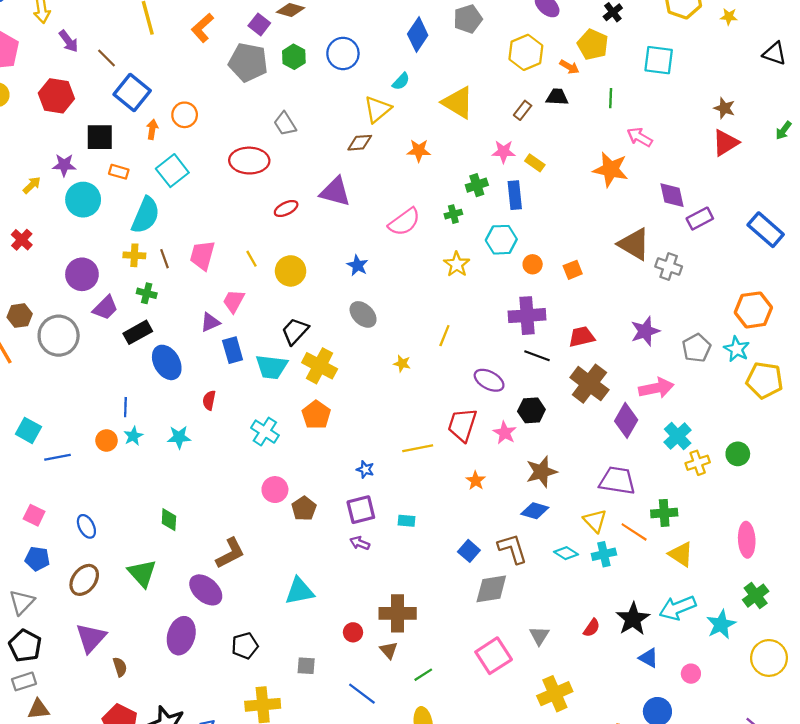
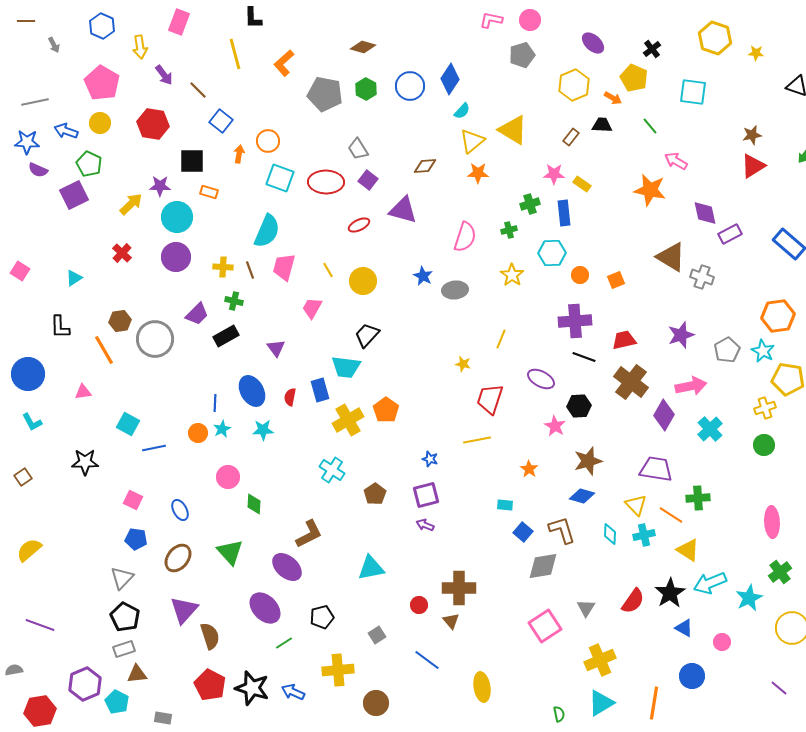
purple square: (259, 24) -> (368, 180), moved
blue diamond: (418, 35) -> (450, 79), moved
blue square: (132, 93) -> (221, 121), size x0.7
green line: (611, 98) -> (650, 126), turned -42
brown star: (724, 108) -> (752, 135), turned -30
yellow triangle: (378, 109) -> (472, 141), moved
cyan square: (172, 171) -> (280, 178), moved, turned -32
yellow arrow: (32, 185) -> (131, 204), size x1.4
cyan semicircle: (146, 215) -> (267, 231), moved
pink semicircle: (404, 222) -> (465, 237), turned -36
purple circle: (82, 274) -> (176, 257), moved
gray ellipse: (363, 314) -> (455, 290), moved, turned -50
purple triangle: (210, 322) -> (276, 348), moved, turned -42
blue rectangle: (233, 350) -> (320, 390), moved
blue ellipse: (167, 362) -> (252, 391), moved
yellow cross: (320, 366) -> (348, 420), moved, turned 32
red trapezoid: (462, 425) -> (490, 399), moved
cyan cross: (265, 432) -> (332, 470), moved
yellow cross: (698, 463) -> (765, 408), moved
pink circle: (275, 490) -> (228, 477), moved
cyan rectangle: (407, 521) -> (505, 505), moved
cyan diamond: (566, 553) -> (610, 534), turned 60
yellow triangle: (681, 554) -> (688, 550), moved
red semicircle: (592, 628) -> (633, 601), size x1.5
purple ellipse: (181, 636) -> (265, 608), turned -60
gray square: (306, 666) -> (377, 635), turned -36
brown semicircle: (120, 667) -> (210, 636), size x1.5
green line: (423, 675) -> (284, 643), moved

